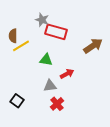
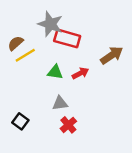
gray star: (42, 20) -> (50, 24), size x1.5
brown semicircle: (13, 36) -> (16, 43), turned 48
red arrow: (67, 74) -> (80, 73), moved

